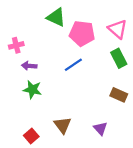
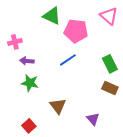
pink triangle: (118, 29) -> (109, 16), moved
green rectangle: (119, 58) -> (110, 64), moved
brown triangle: (63, 125) -> (58, 106), moved

